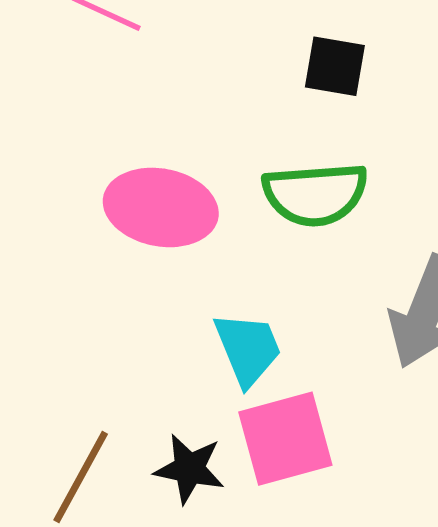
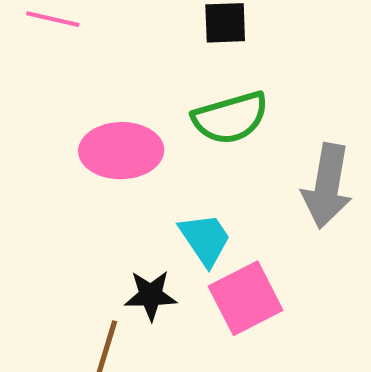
black star: (189, 469) -> (151, 295), moved

